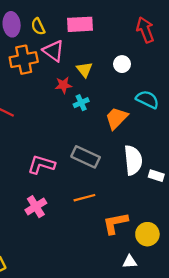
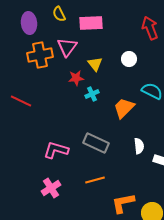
yellow semicircle: (38, 26) -> (59, 14), moved
pink triangle: (54, 51) -> (67, 47), turned 30
white semicircle: (133, 160) -> (139, 146), size x0.6

